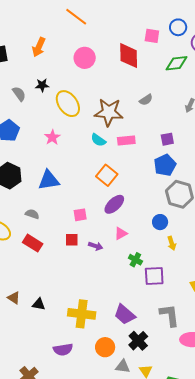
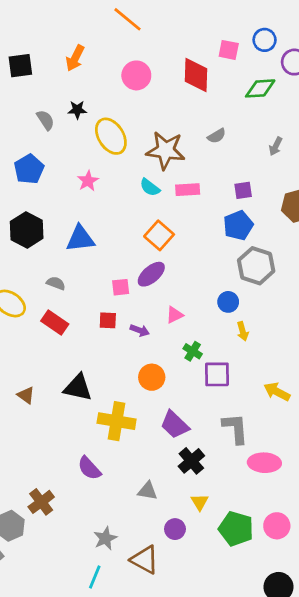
purple ellipse: (114, 204) -> (151, 274), moved
black triangle: (39, 304) -> (78, 388), moved, size x1.6
orange circle: (105, 347) -> (152, 377), moved
purple semicircle: (63, 350) -> (89, 468), turned 54
gray triangle: (123, 366) -> (148, 491), moved

